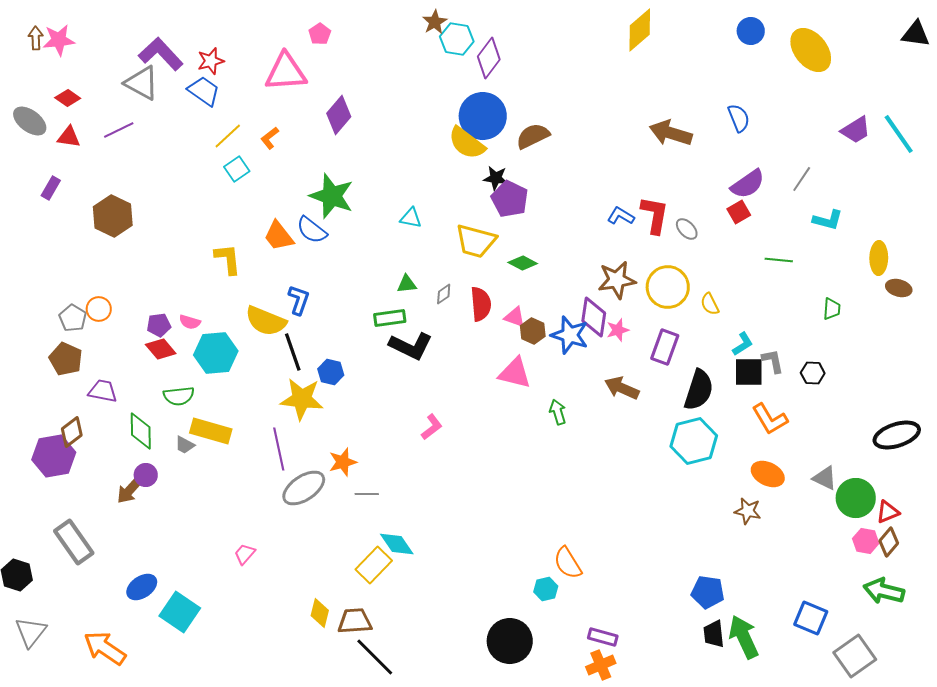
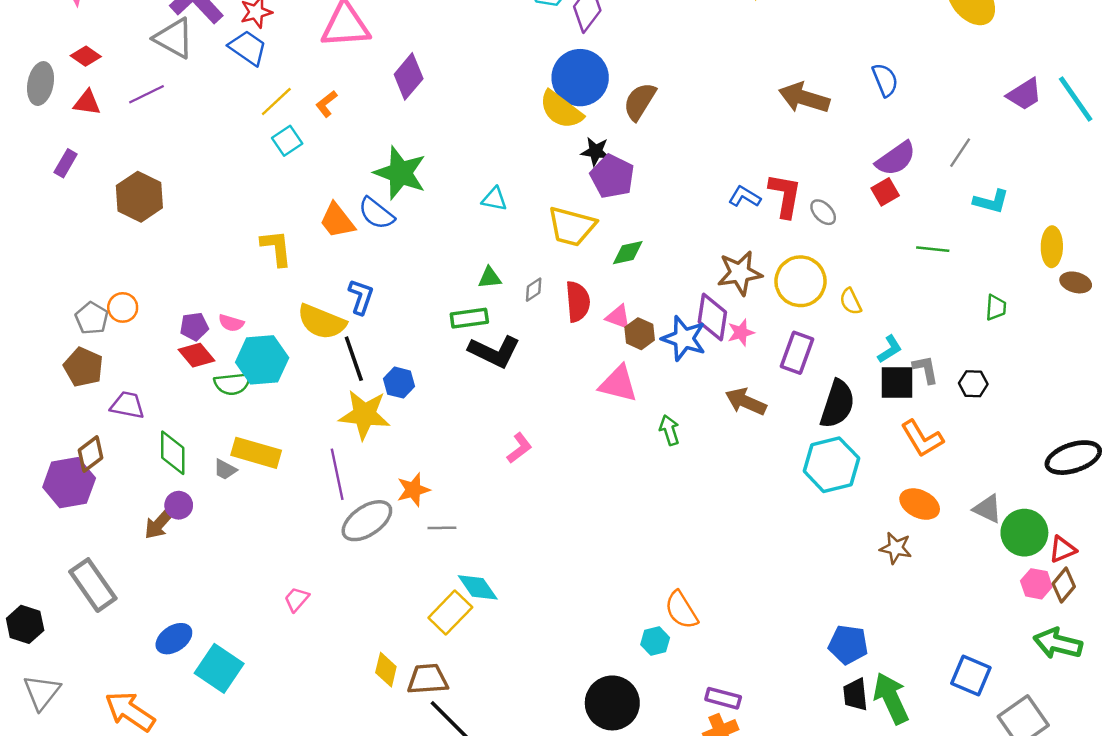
gray ellipse: (30, 121) -> (41, 84), turned 64
brown semicircle: (533, 136) -> (640, 101), turned -32
green diamond: (523, 263) -> (628, 253), turned -40
green semicircle: (179, 396) -> (232, 384), moved

